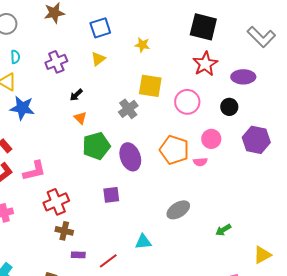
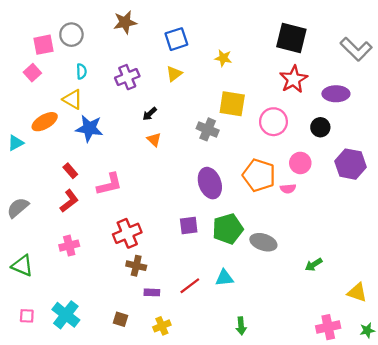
gray cross: (128, 109) -> (208, 129), turned -30
green pentagon: (96, 146) -> (228, 229), moved
pink L-shape: (34, 171) -> (109, 184), moved
gray ellipse: (178, 210) -> (263, 242), turned 50
yellow triangle: (262, 255) -> (357, 292), turned 48
red line: (108, 261) -> (190, 286), moved

